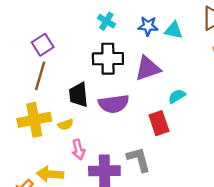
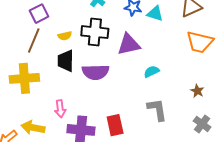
red rectangle: (159, 123) -> (115, 125), moved
yellow semicircle: (66, 125) -> (65, 36), moved
gray L-shape: (139, 159) -> (157, 110), moved

